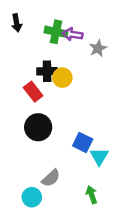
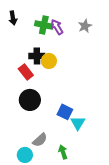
purple arrow: (73, 34) -> (57, 27), turned 49
gray star: (98, 48) -> (85, 26), moved
green arrow: (92, 195) -> (63, 152), moved

